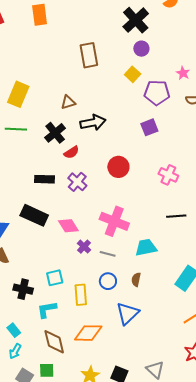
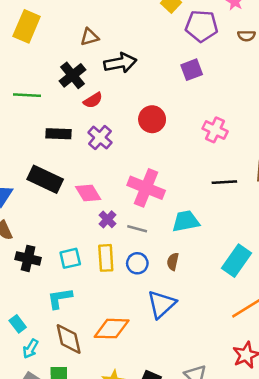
green line: (16, 129) -> (27, 95), moved
black cross: (23, 289) -> (28, 258), moved
yellow rectangle: (81, 295) -> (106, 258), moved
cyan arrow: (15, 351) -> (31, 349), moved

